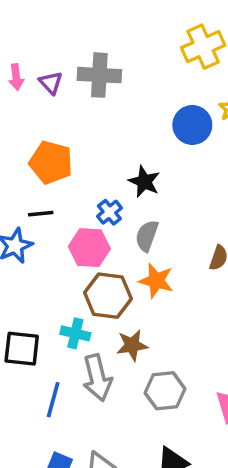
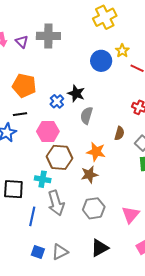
blue cross: (109, 212) -> (57, 101), moved
gray semicircle: (147, 236) -> (86, 116), moved
orange star: (156, 281) -> (96, 152), moved
brown star: (132, 345) -> (89, 175), moved

